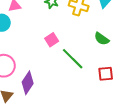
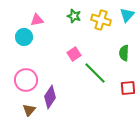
green semicircle: (102, 39) -> (124, 53), turned 56

